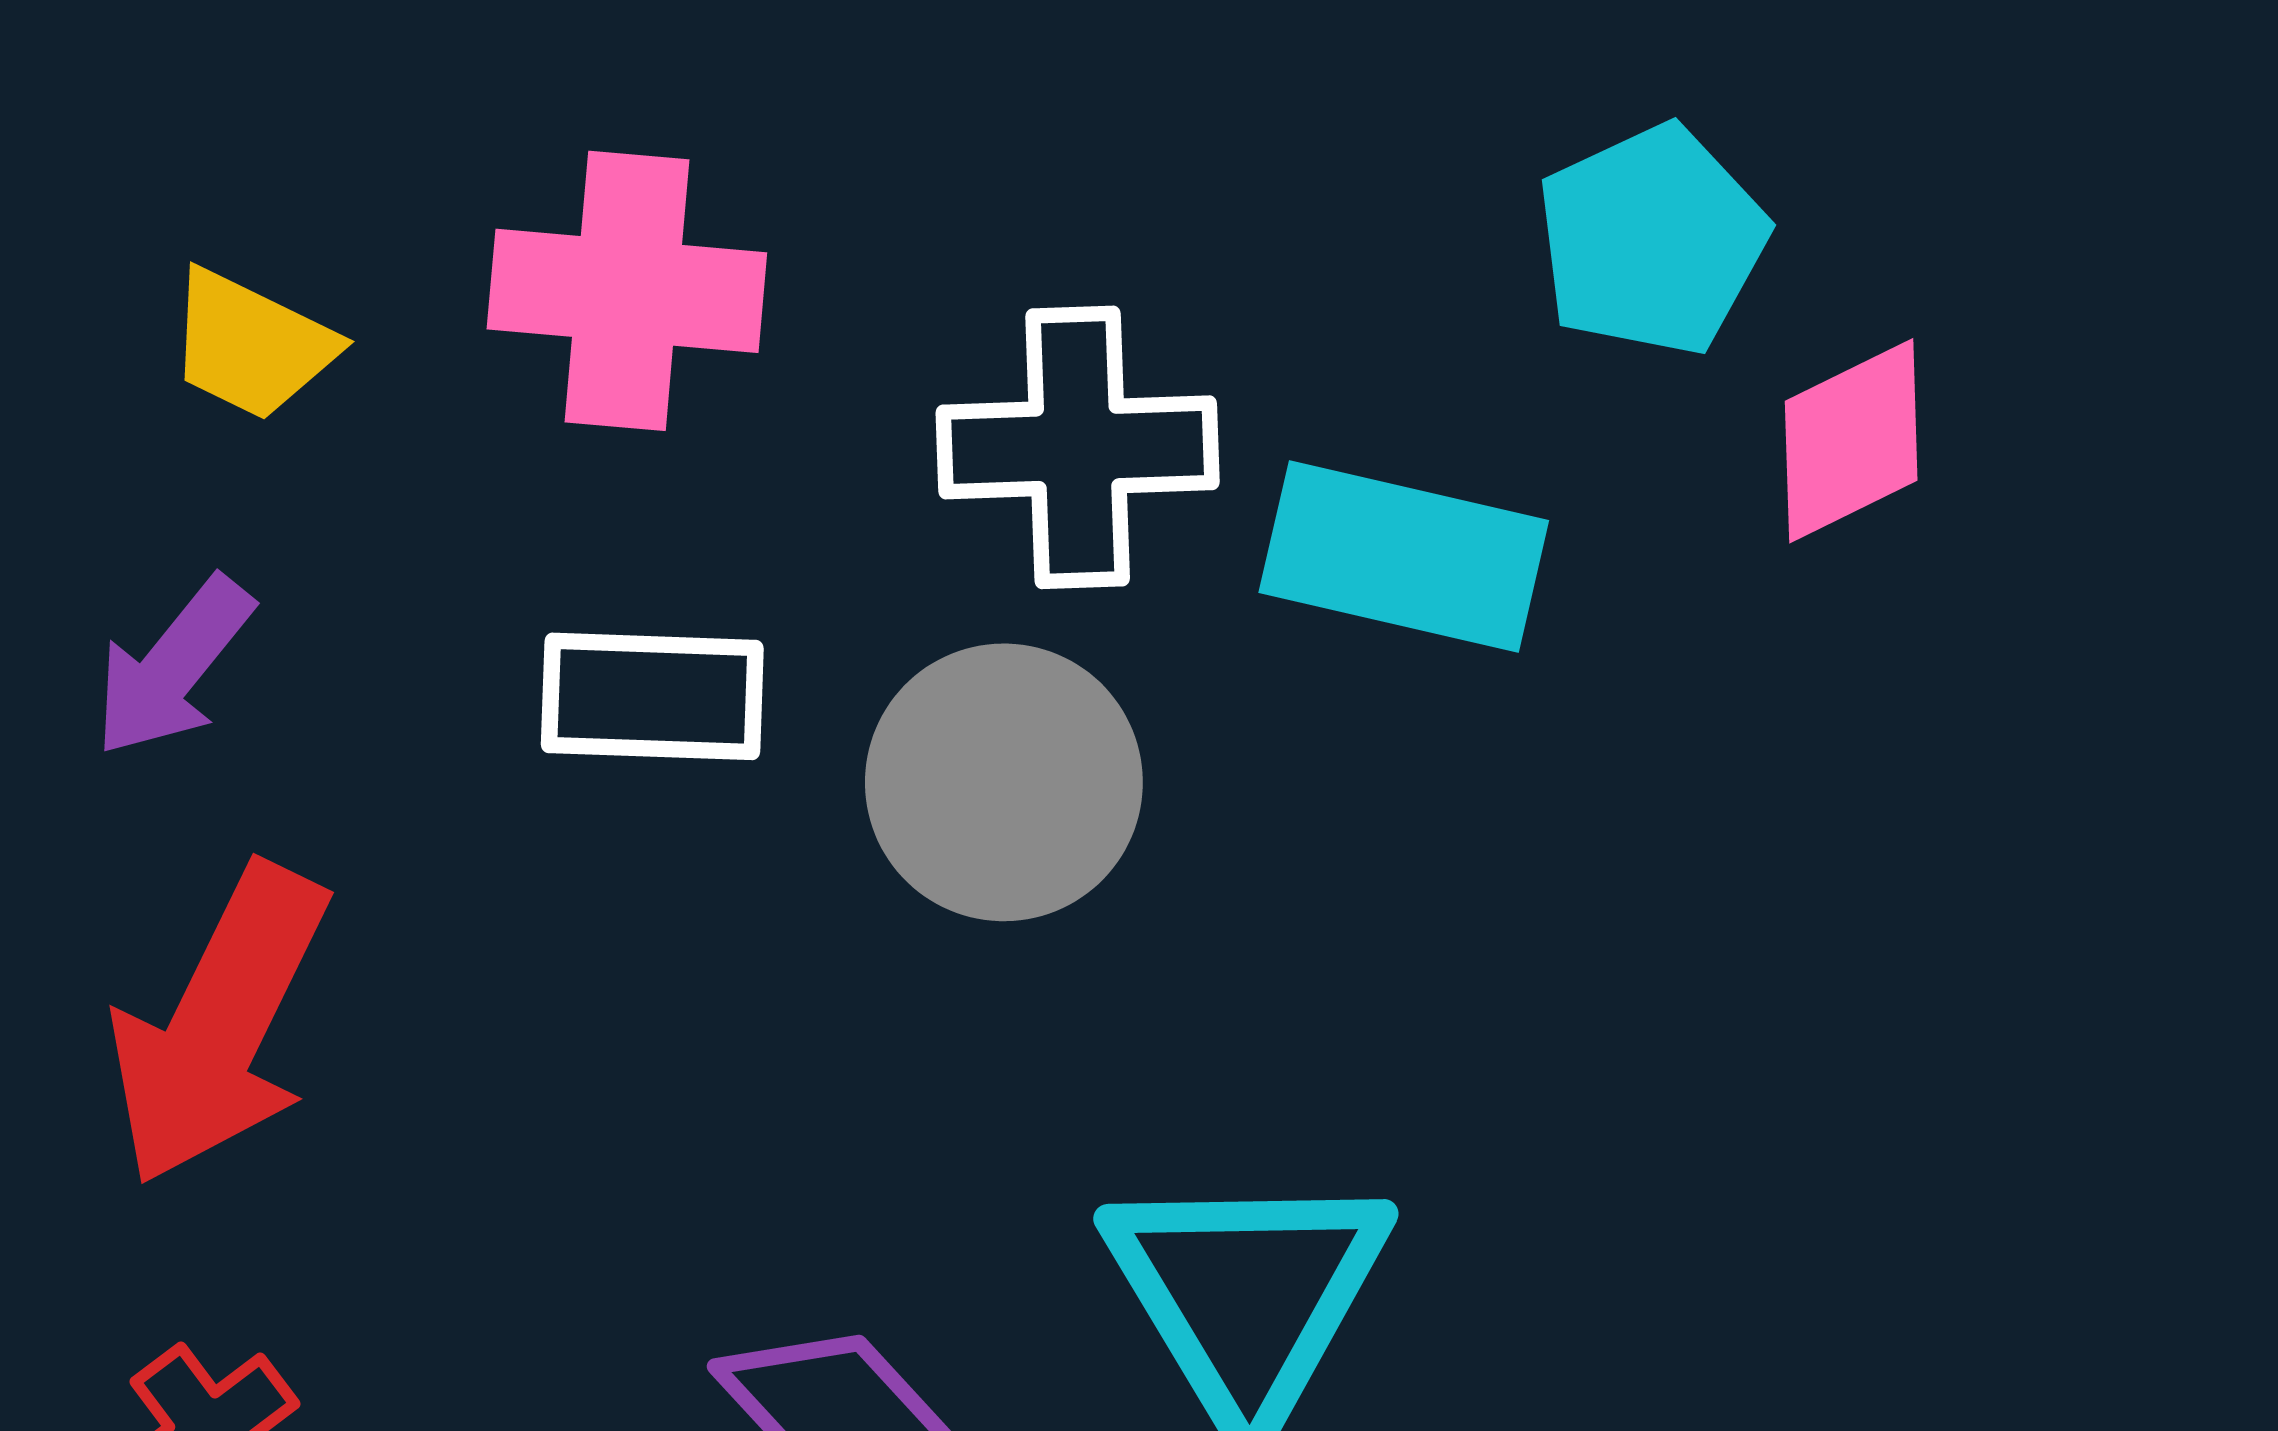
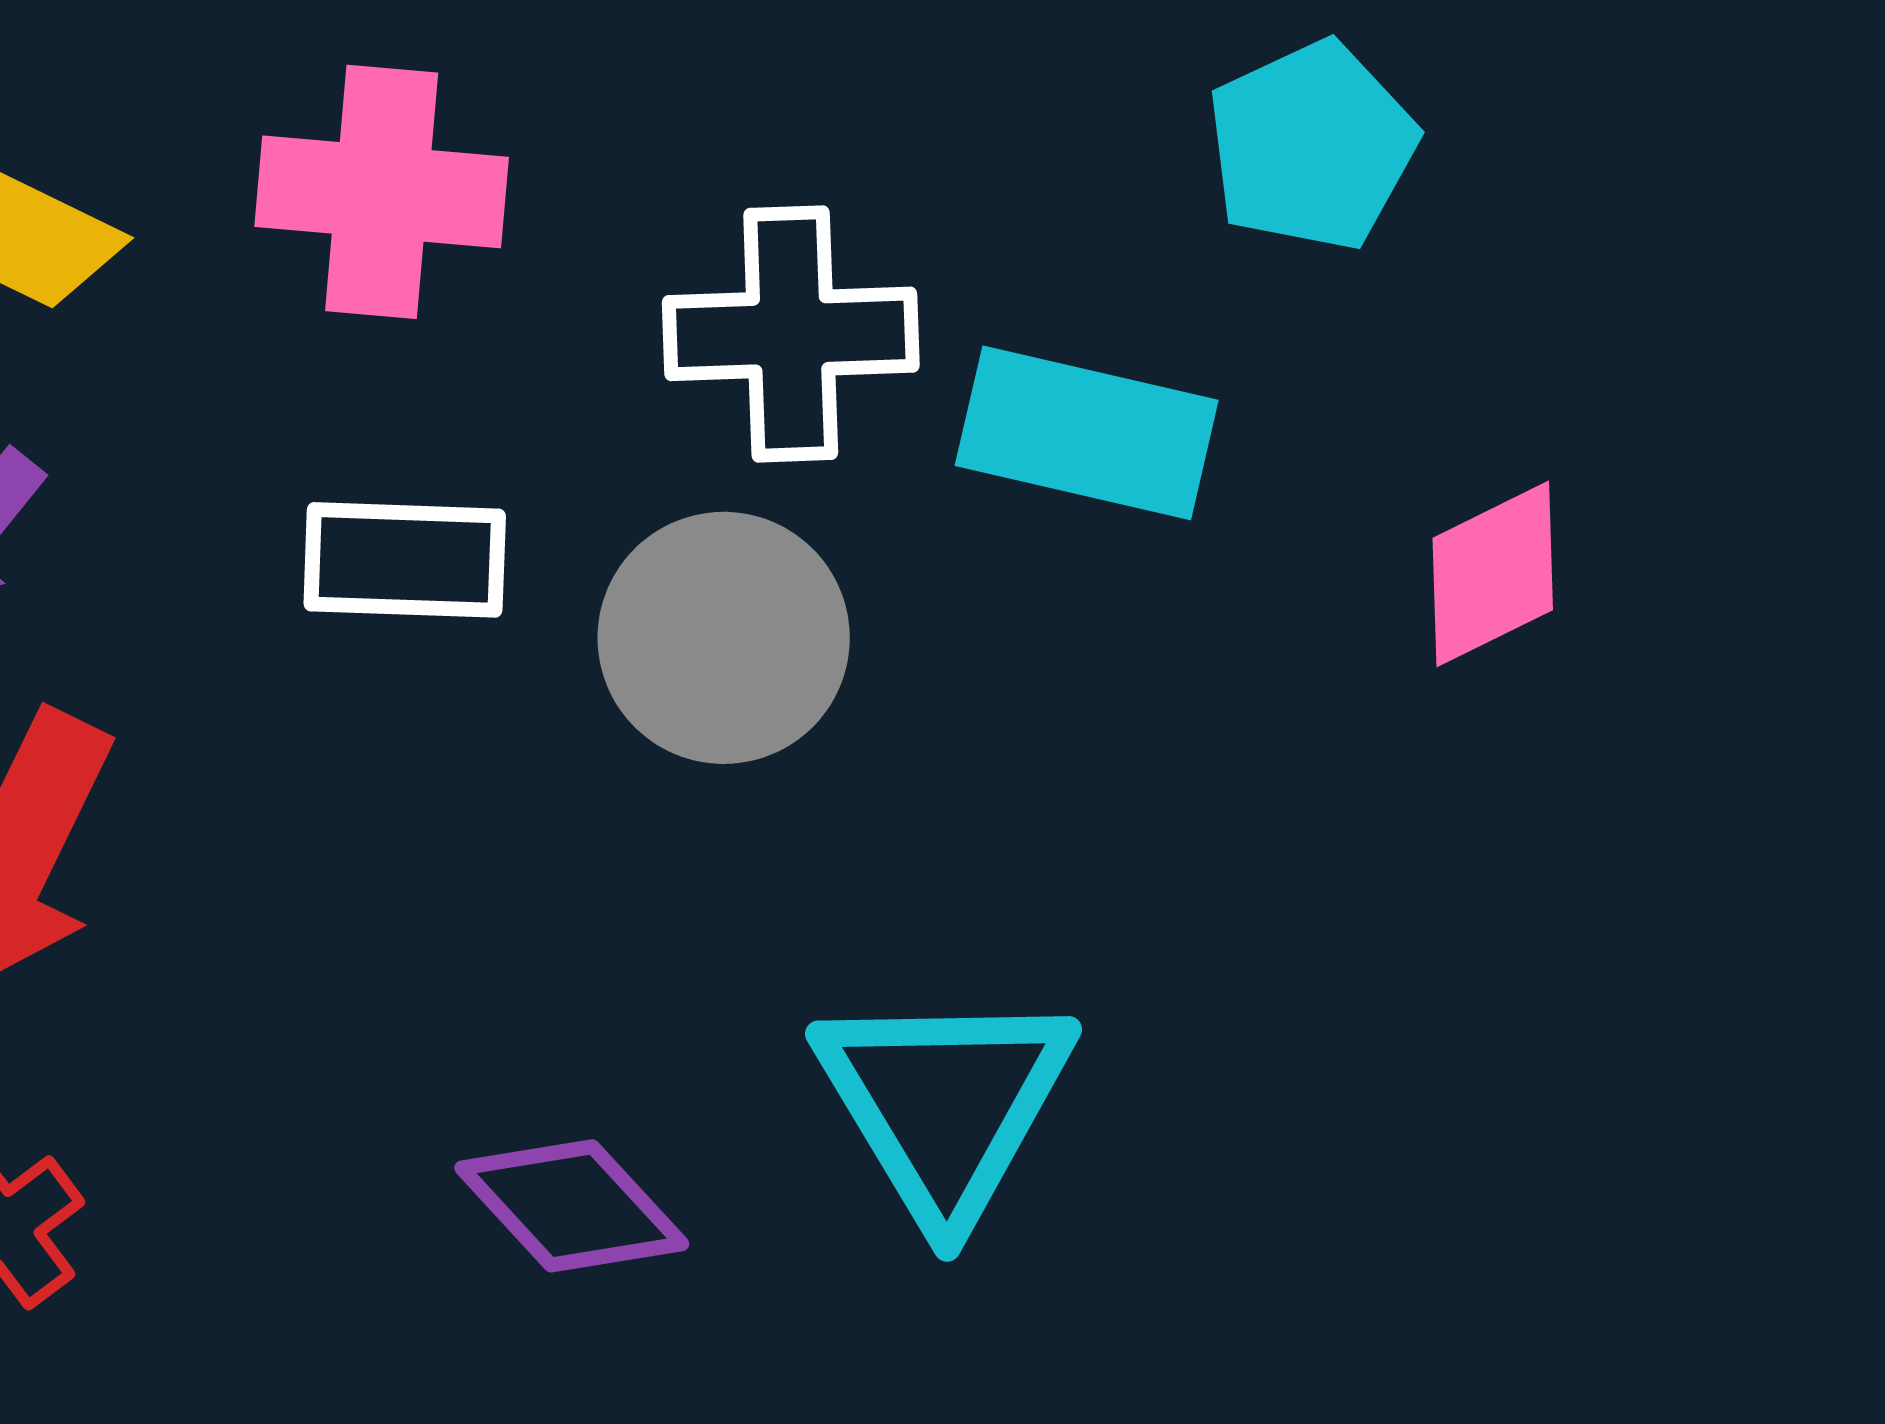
pink diamond: (1851, 441) -> (1493, 574), moved

